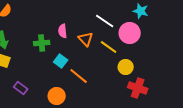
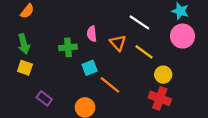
pink circle: (130, 33) -> (182, 36), moved
cyan square: (61, 61) -> (90, 68), turned 32
red cross: (138, 88) -> (160, 98), moved

